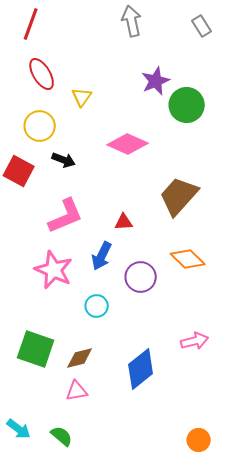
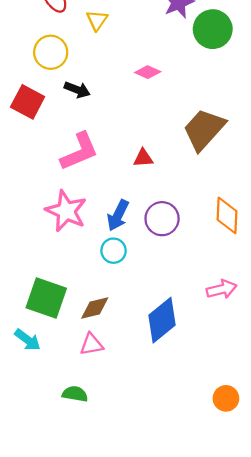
pink diamond: (128, 144) -> (148, 72), size x0.6
blue arrow: (102, 256) -> (118, 215), moved
orange diamond: (188, 259) -> (227, 215), moved, turned 48
cyan arrow: (19, 429) -> (28, 340), moved
green semicircle: (62, 436) -> (75, 394), turned -30

